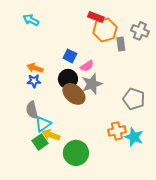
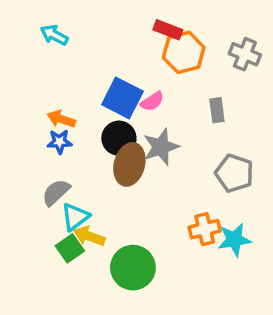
gray rectangle: (121, 44) -> (217, 110), moved
blue square: (70, 56) -> (122, 98), size x1.6
pink semicircle: (87, 66) -> (152, 101), moved
brown ellipse: (74, 94) -> (129, 164), turned 65
gray semicircle: (32, 110) -> (56, 192), turned 60
cyan star: (134, 137) -> (234, 240), turned -30

